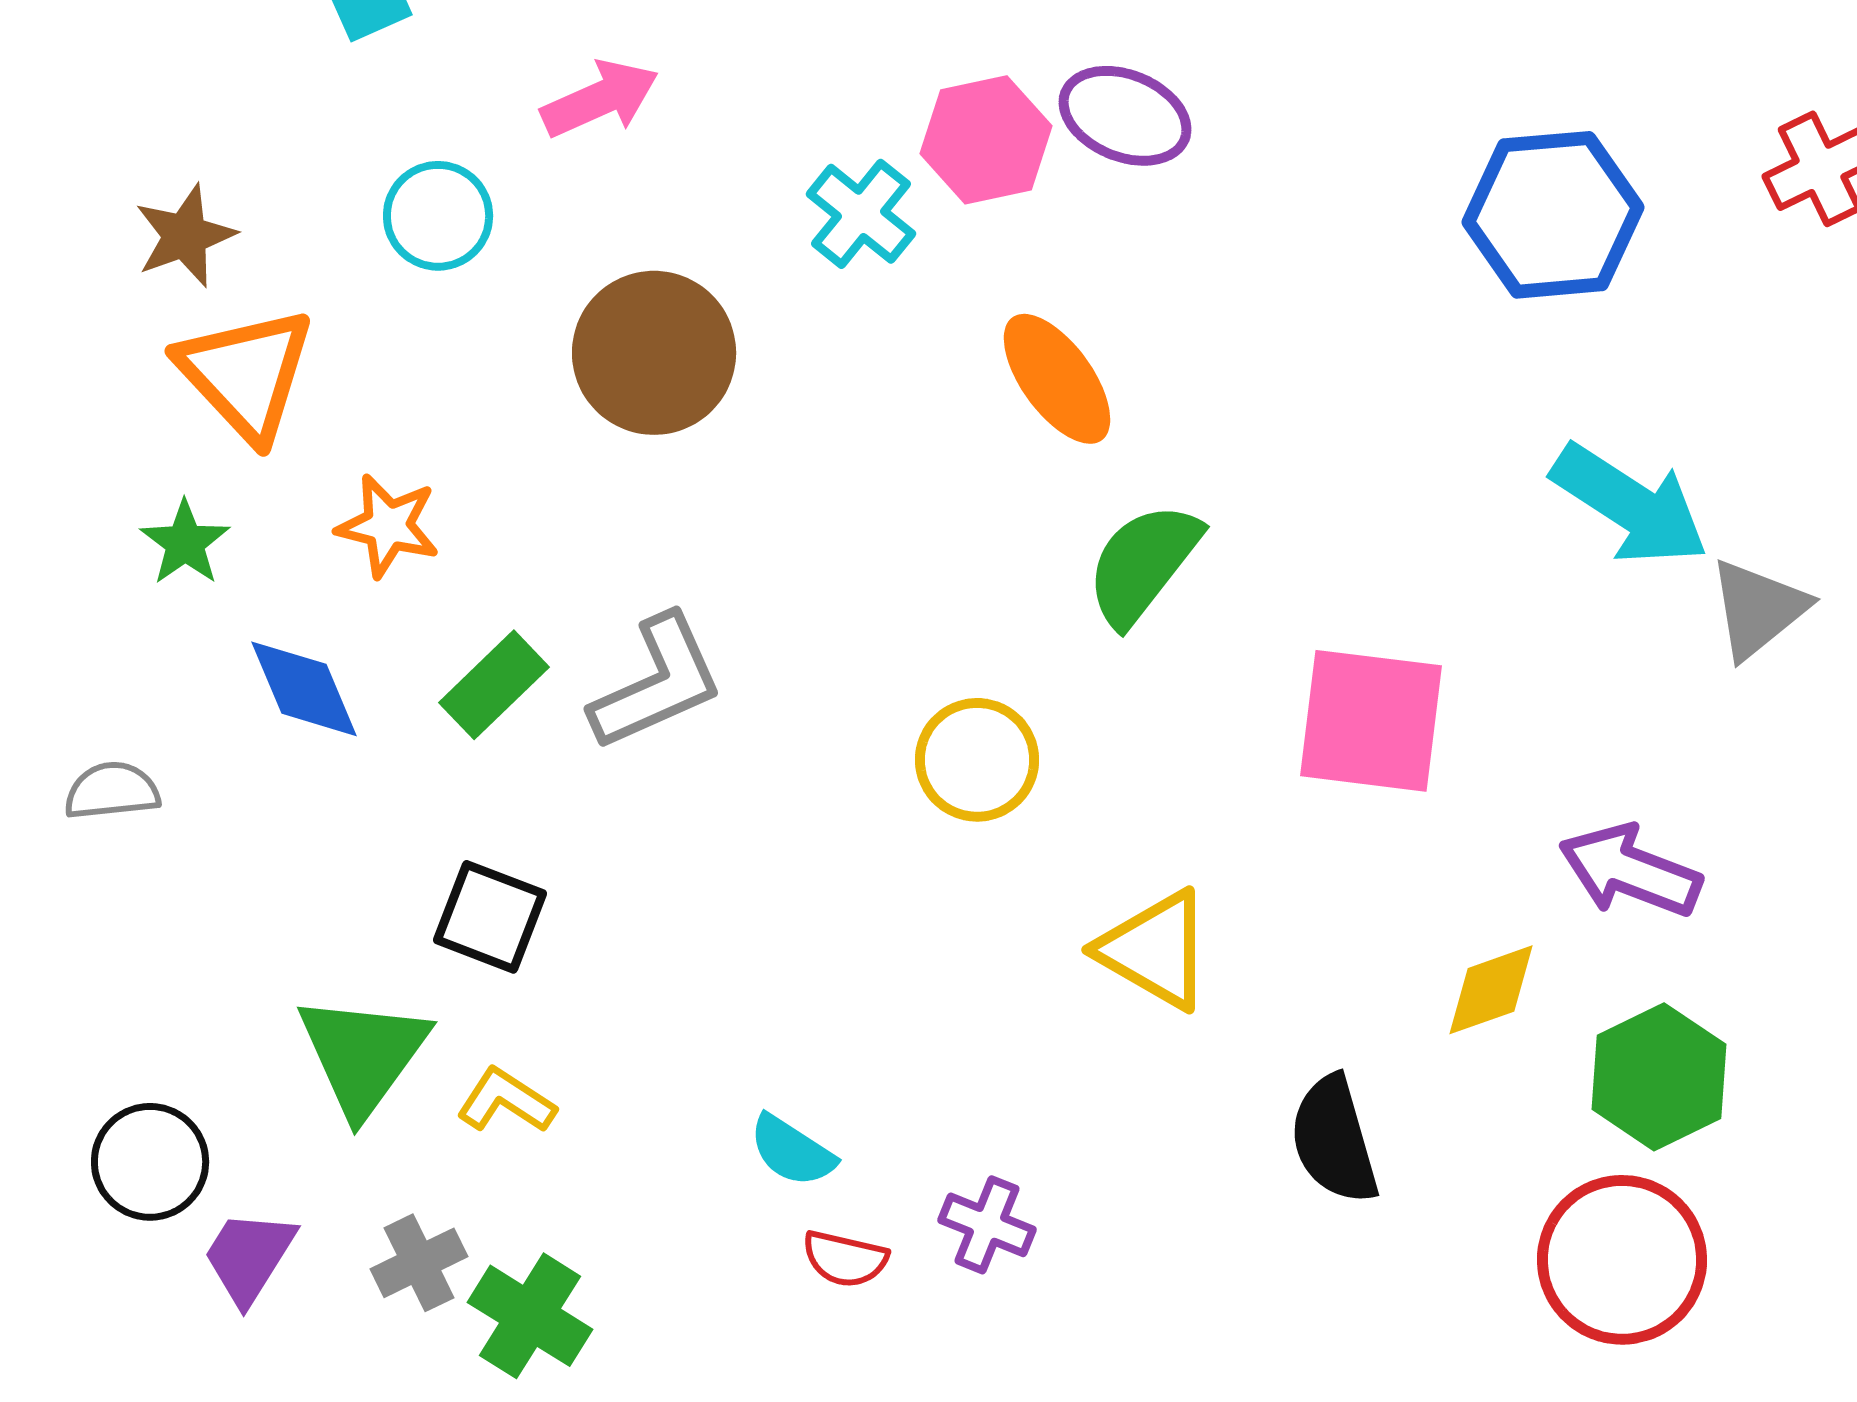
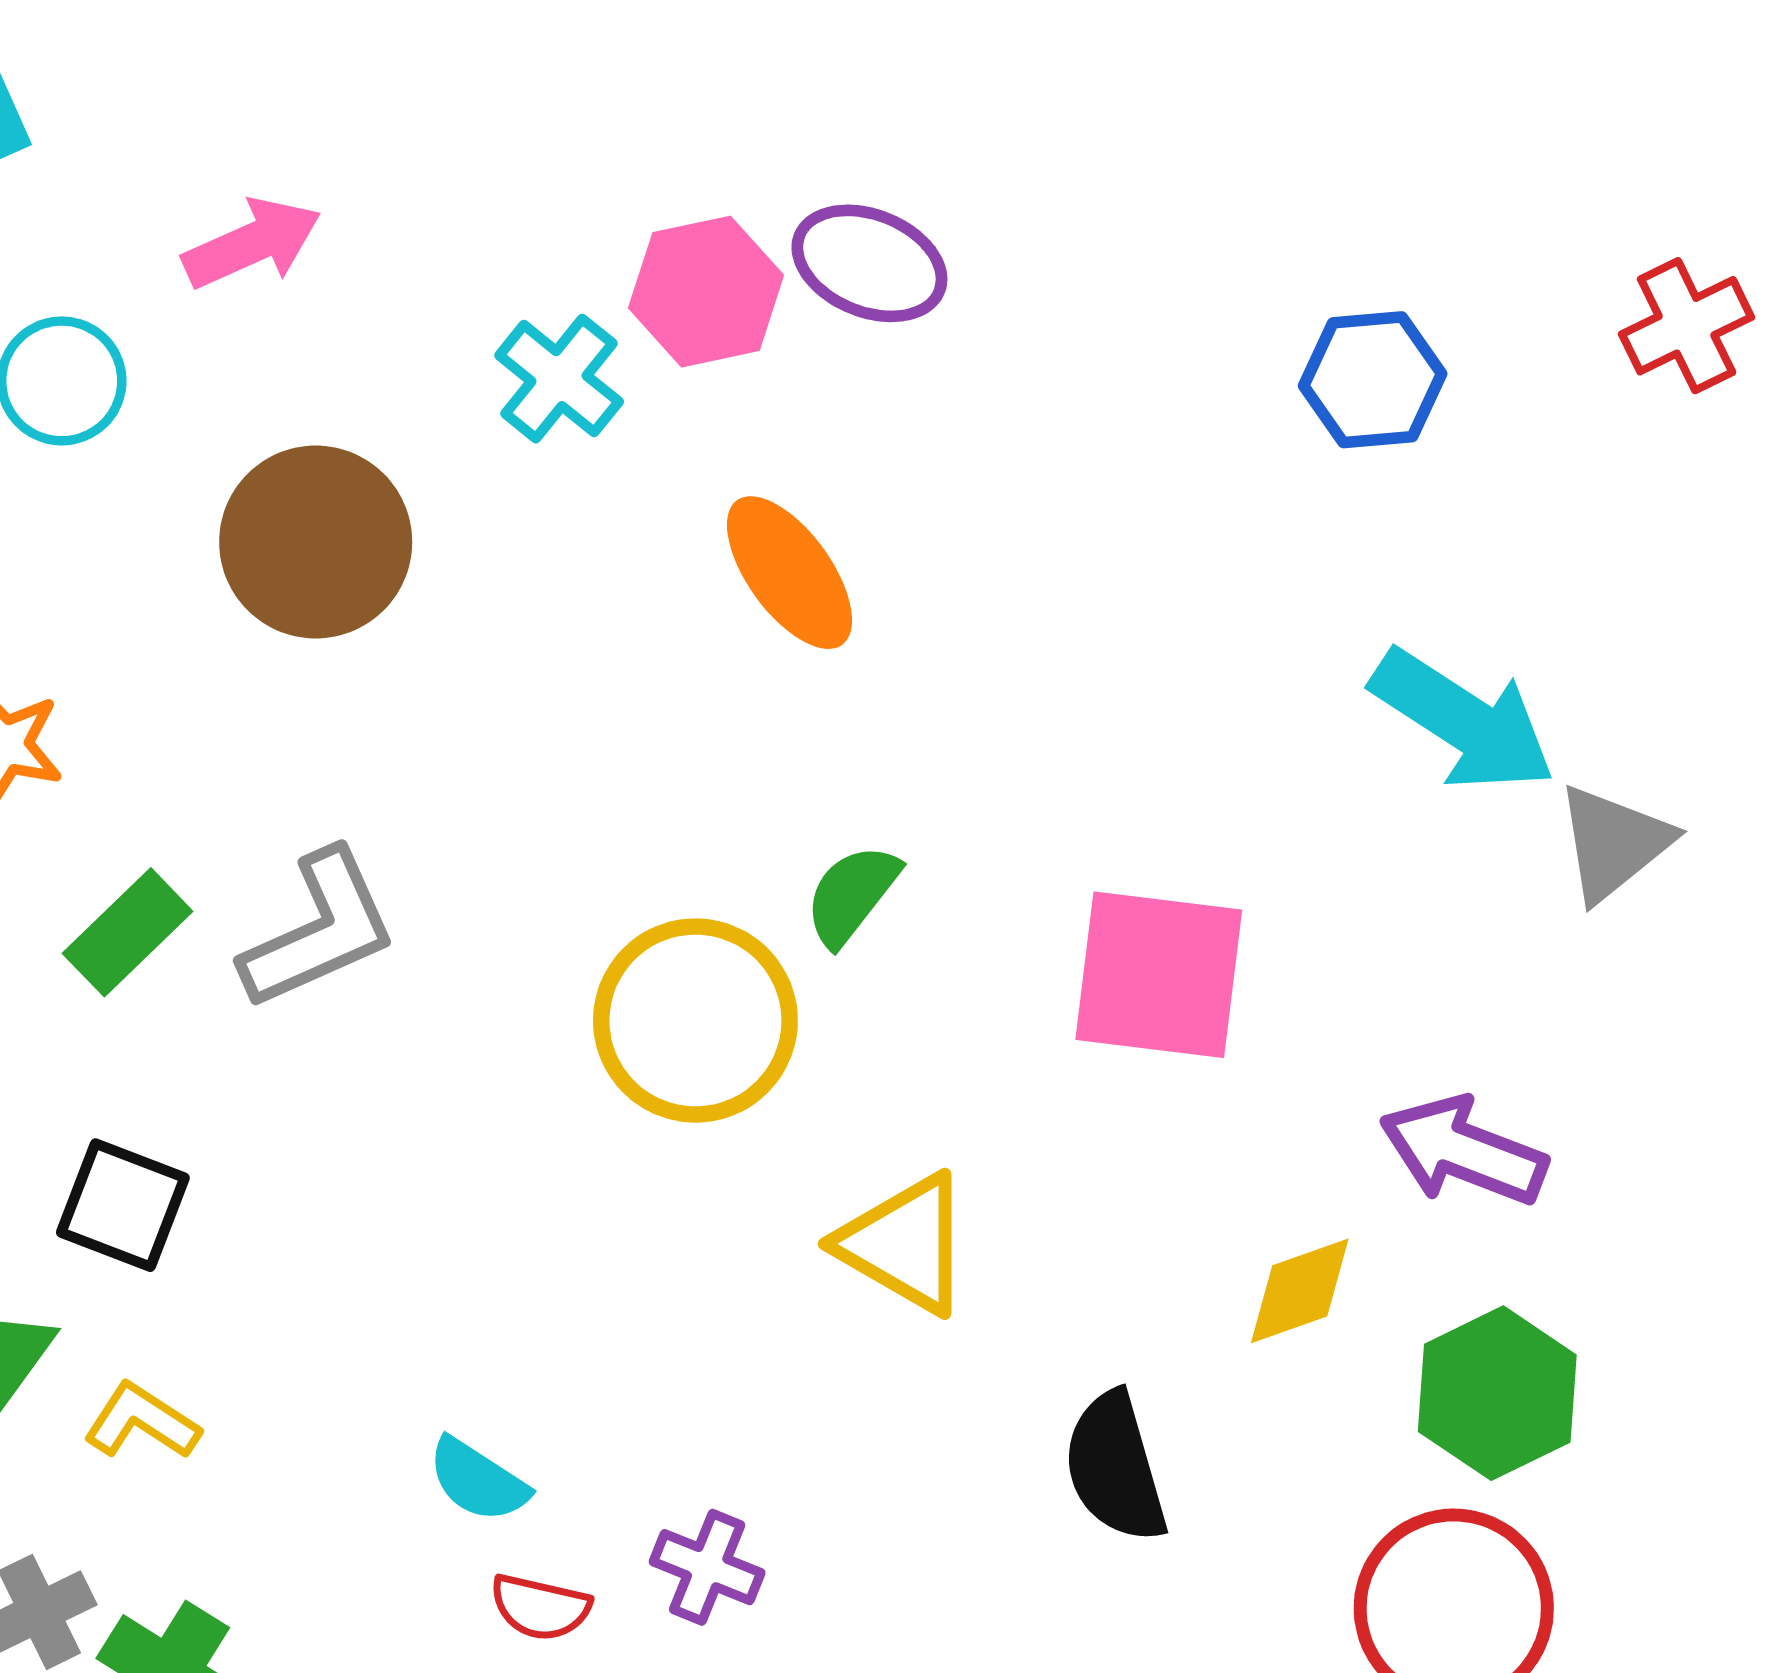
blue hexagon: (1553, 215) -> (1373, 380), size x0.7
green semicircle: (1143, 564) -> (852, 895), moved, size x0.7
yellow circle: (977, 760) -> (695, 1021), size x1.4

